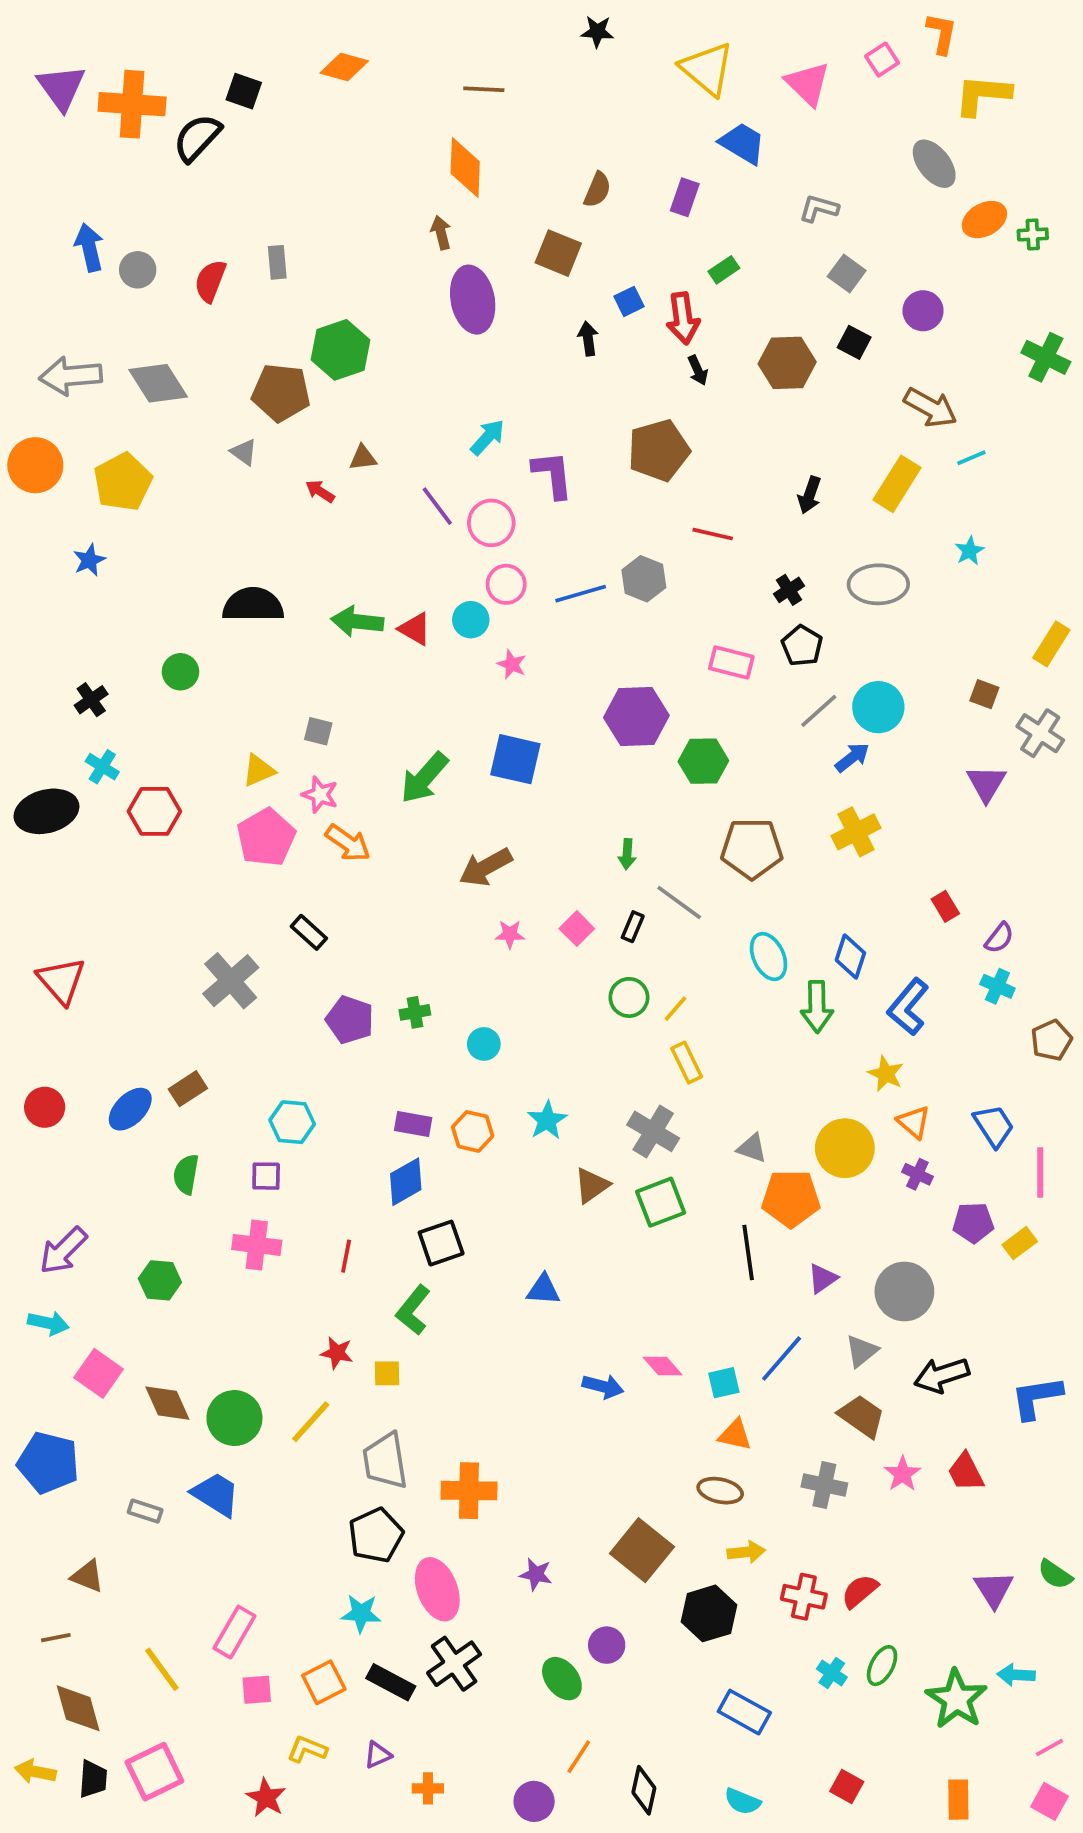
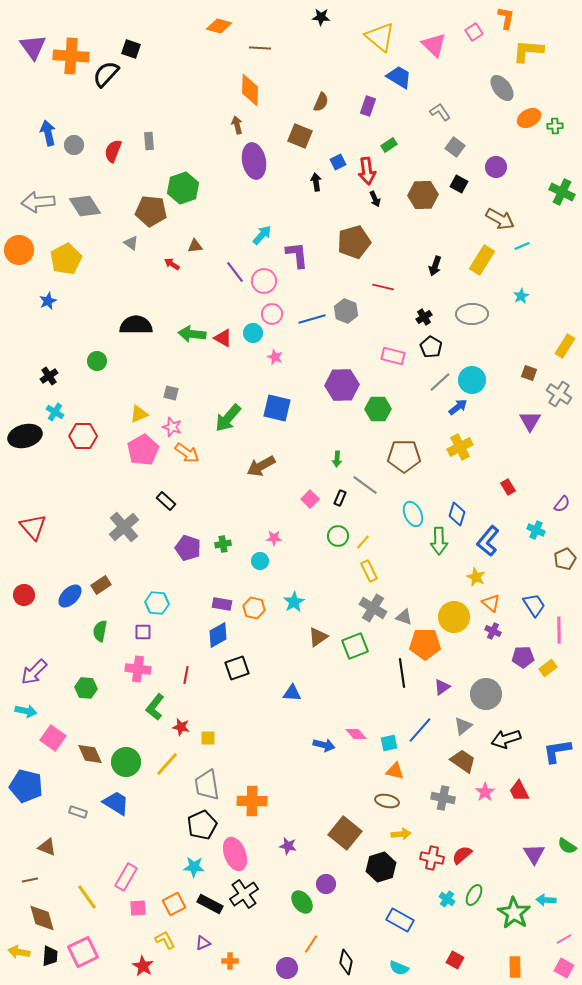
orange diamond: (344, 67) -> (219, 26), moved
gray L-shape: (819, 208) -> (440, 112), turned 40
pink star: (510, 934) -> (274, 538), moved
purple semicircle: (999, 938) -> (562, 504), moved
gray cross: (653, 1131) -> (373, 608), moved
green L-shape: (413, 1310) -> (155, 707), moved
yellow L-shape: (307, 1749) -> (165, 940), turned 40

